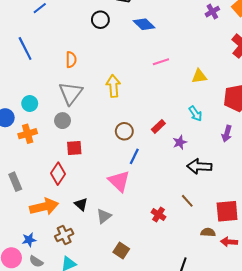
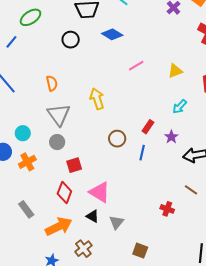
cyan arrow: (195, 114) -> (180, 107), turned 91
blue line: (134, 156) -> (142, 153), moved
pink triangle: (119, 181) -> (100, 192), moved

